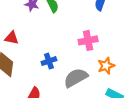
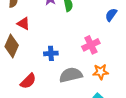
pink cross: (88, 40) -> (91, 45), turned -30

